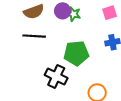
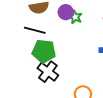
green pentagon: (76, 53) -> (44, 51), moved

